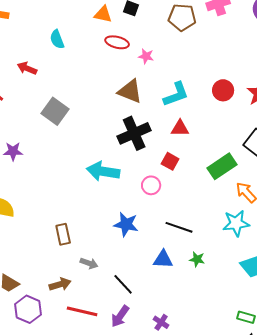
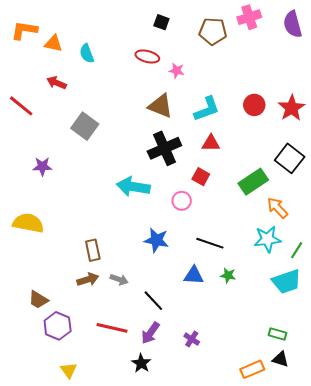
orange triangle: (103, 14) -> (53, 43), moved
brown arrow: (60, 284) -> (88, 279), moved

